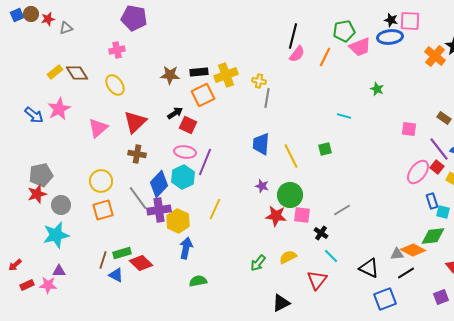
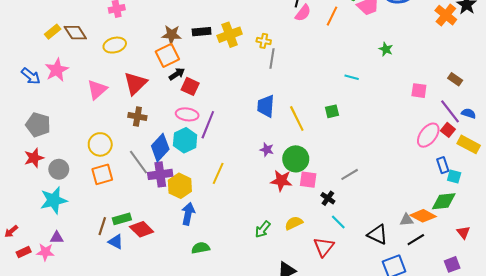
yellow ellipse: (115, 85) -> (115, 45), turned -70
orange square: (203, 95) -> (167, 55), moved
gray pentagon: (41, 175) -> (38, 125), moved, turned 30

